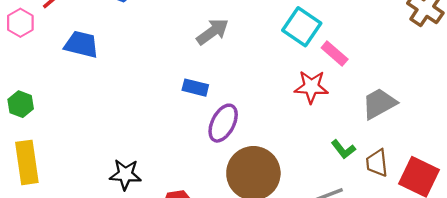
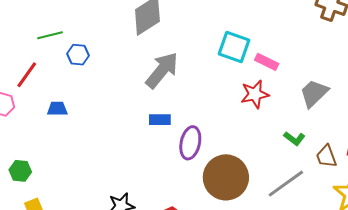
gray arrow: (212, 32) -> (162, 70), size x1.4
blue trapezoid: (81, 44) -> (57, 109), size x0.7
brown trapezoid: (377, 163) -> (326, 156), moved

